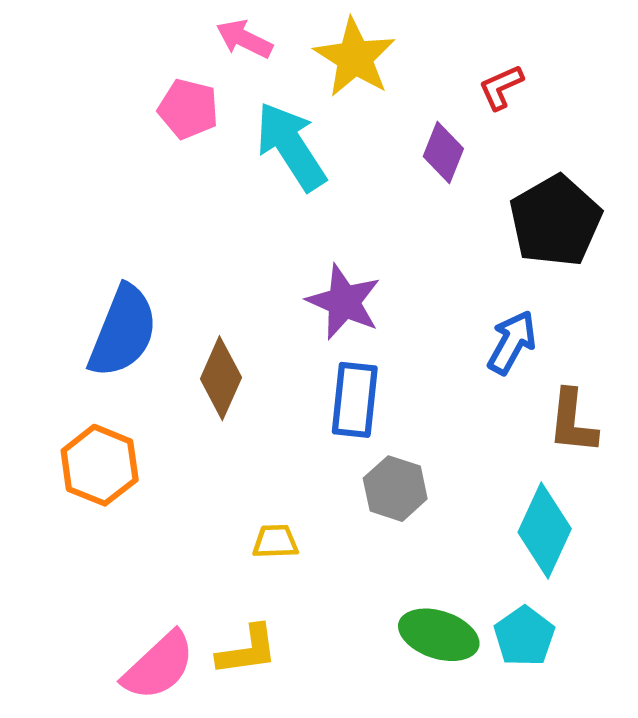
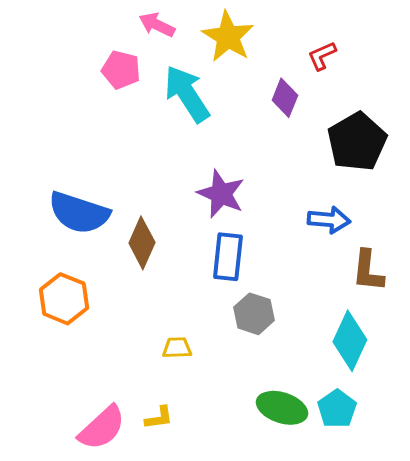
blue semicircle: (123, 331) -> (79, 213), turned 86
blue arrow: (512, 342) -> (329, 220), turned 66
yellow L-shape: (247, 650) -> (159, 418), size x0.7

